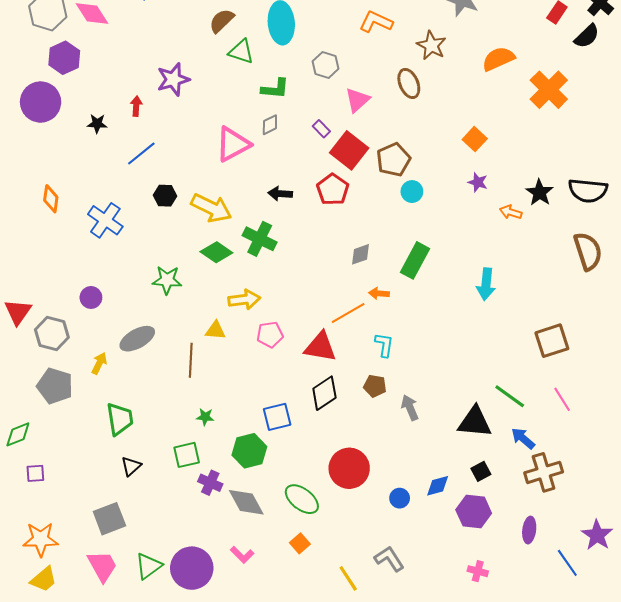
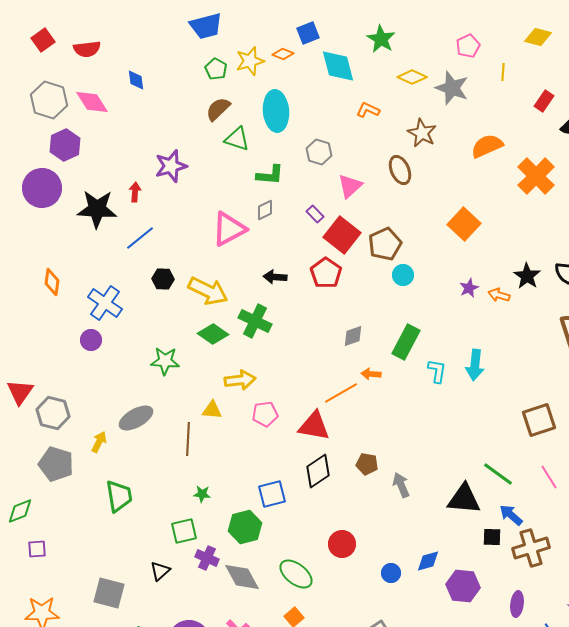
orange L-shape: (376, 22) -> (368, 110), size x0.7
black star: (97, 124) -> (97, 209), size x2.0
orange square: (475, 139) -> (464, 224), size x1.4
purple star: (478, 182) -> (469, 288), moved, turned 30
purple circle: (91, 297) -> (91, 340), moved
cyan L-shape: (384, 345) -> (437, 371), moved
black triangle: (131, 466) -> (160, 571), moved
red circle: (349, 468) -> (342, 544), size x0.7
black square: (481, 471) -> (492, 537), moved, turned 30
gray square: (109, 519) -> (109, 593), turned 36

